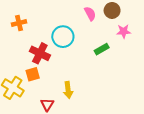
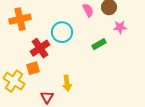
orange cross: (19, 23) -> (20, 19), size x1.5
red cross: (40, 53) -> (40, 48), turned 30

